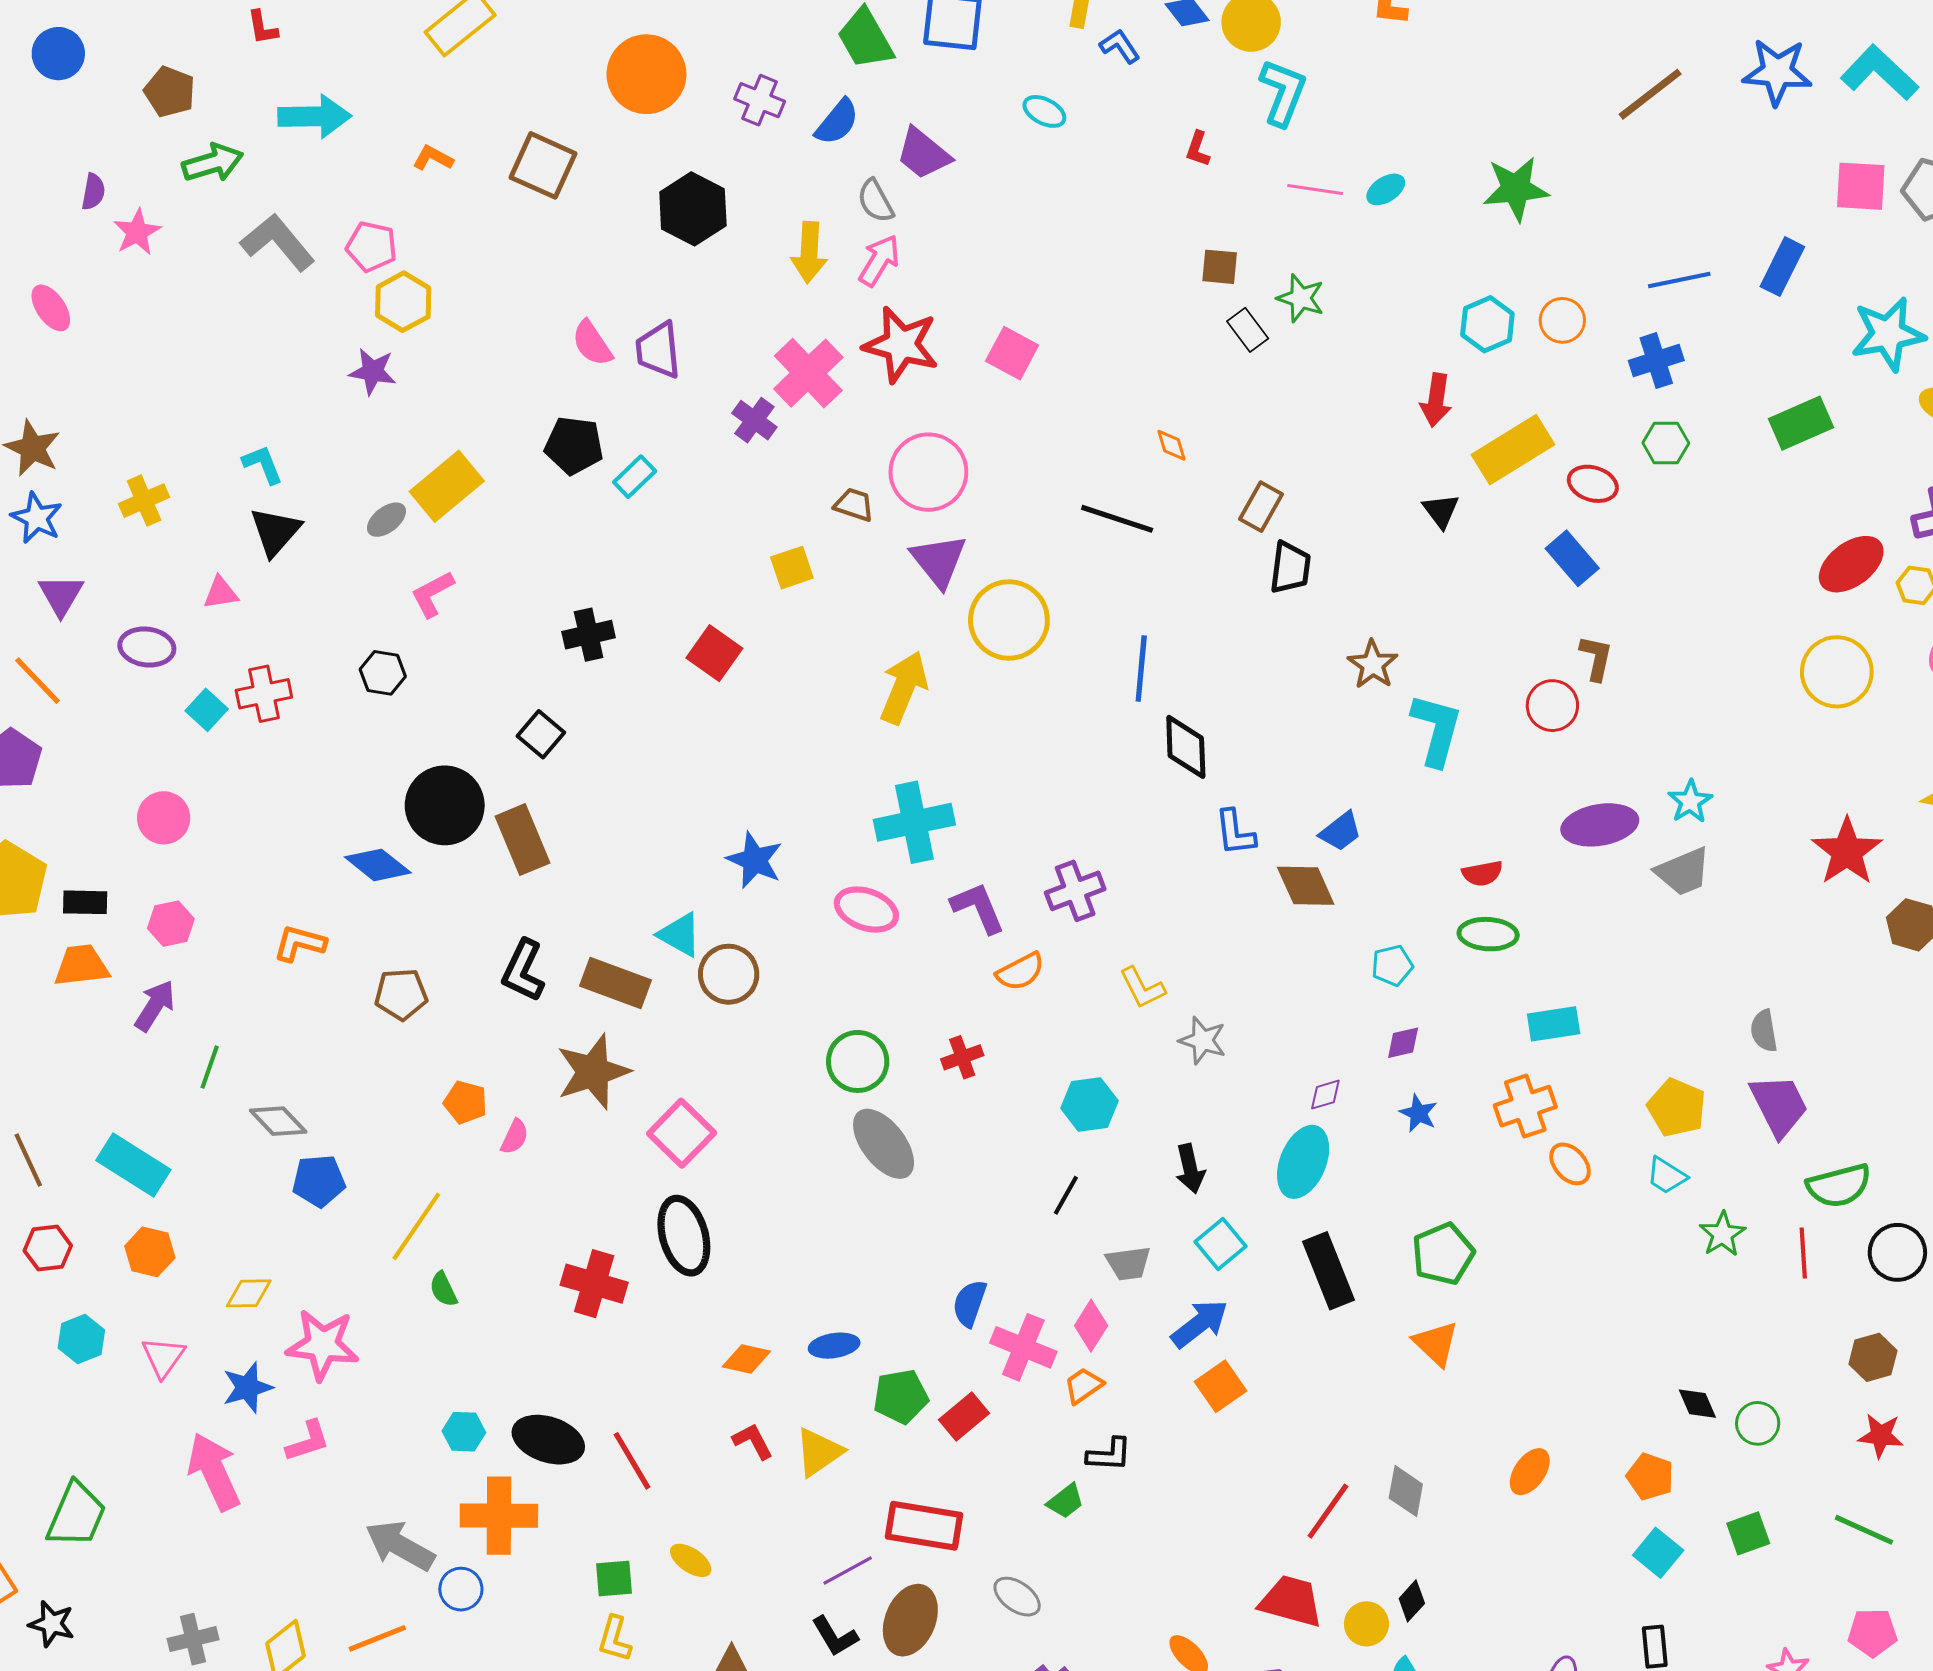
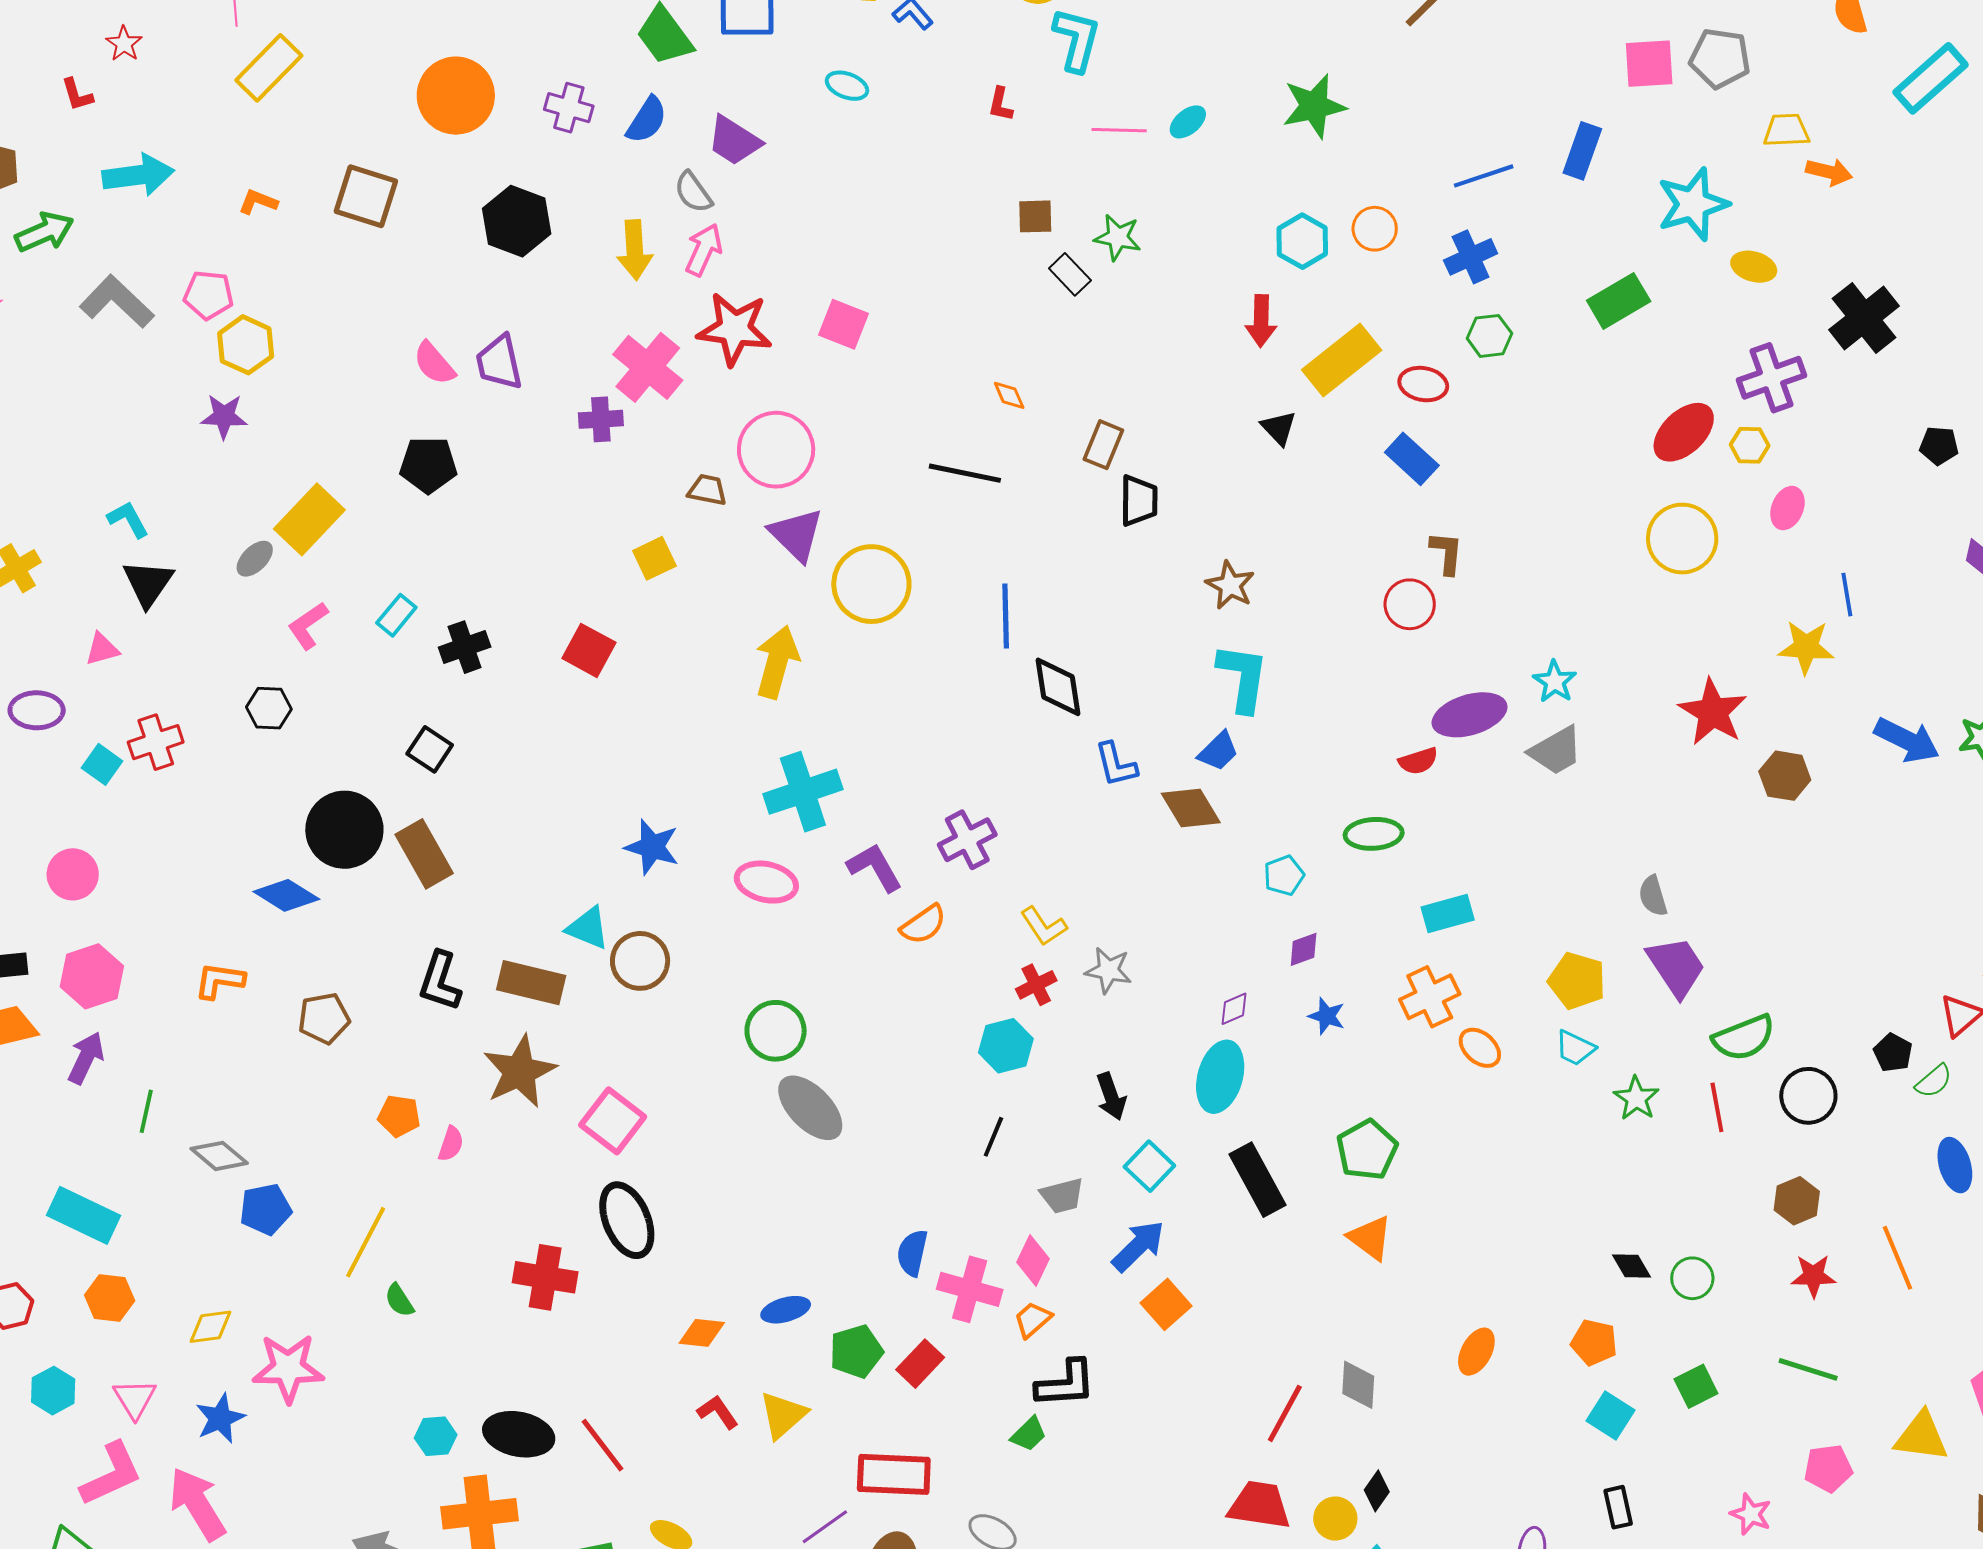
purple cross: (754, 420) -> (601, 419), turned -33
cyan rectangle: (635, 477) -> (396, 615), moved
cyan L-shape: (1436, 730) -> (1243, 678), moved
red semicircle: (1482, 873) -> (1418, 761), moved
pink hexagon: (171, 924) -> (92, 976), size x1.4
red cross: (962, 1057) -> (1036, 985), moved
pink L-shape: (308, 1441) -> (111, 1474), moved, size x1.5
black L-shape: (1109, 1455) -> (1066, 1384), size x1.4

